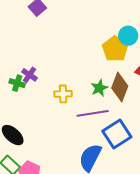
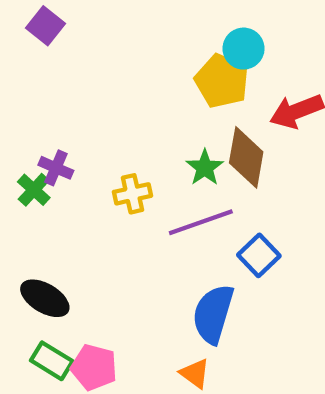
green cross: (17, 83) -> (34, 190), turned 35
blue square: (117, 134) -> (259, 255), size x0.7

